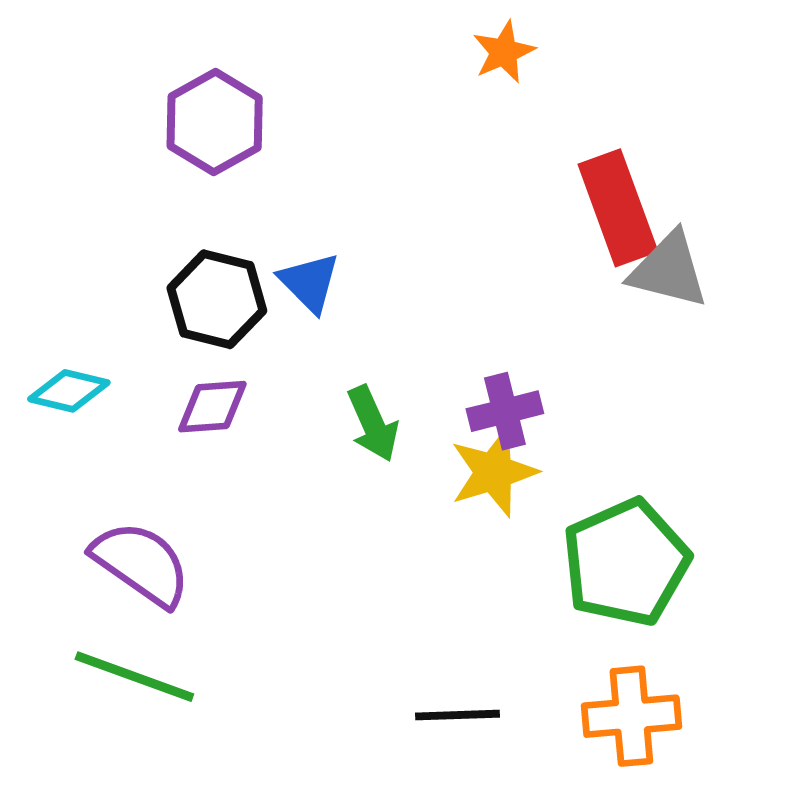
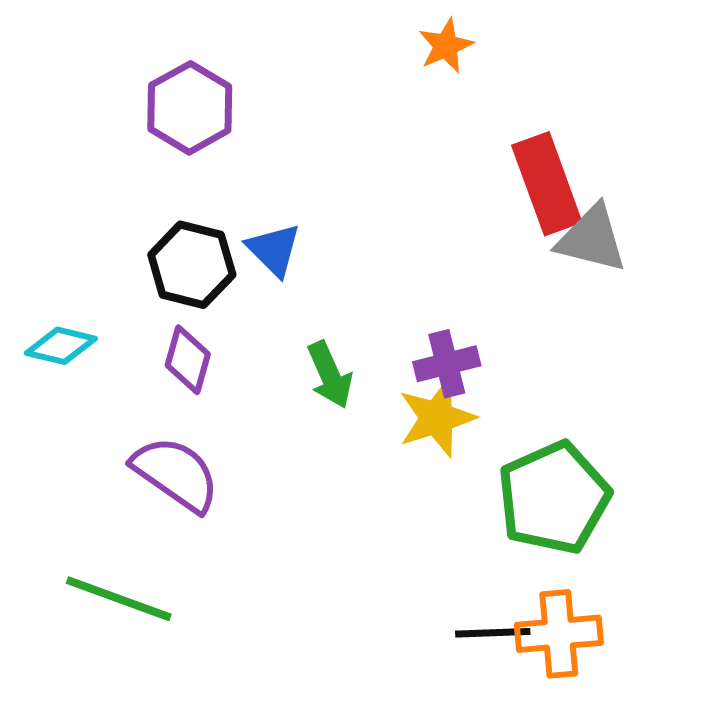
purple diamond: (212, 407) -> (188, 360), turned -70
purple semicircle: (141, 564) -> (176, 474), moved
black line: (457, 715) -> (493, 633), moved

